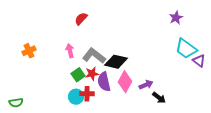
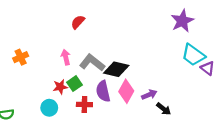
purple star: (176, 18) -> (182, 21), size x1.5
red star: (92, 74) -> (60, 87), moved
cyan circle: (76, 97) -> (49, 108), moved

